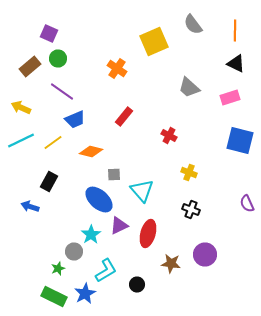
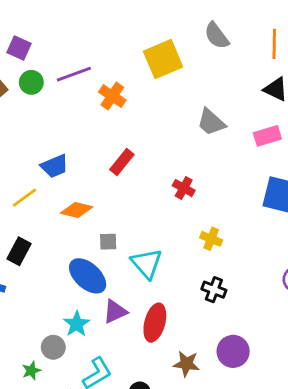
purple line: (62, 92) -> (74, 74), moved, turned -55

